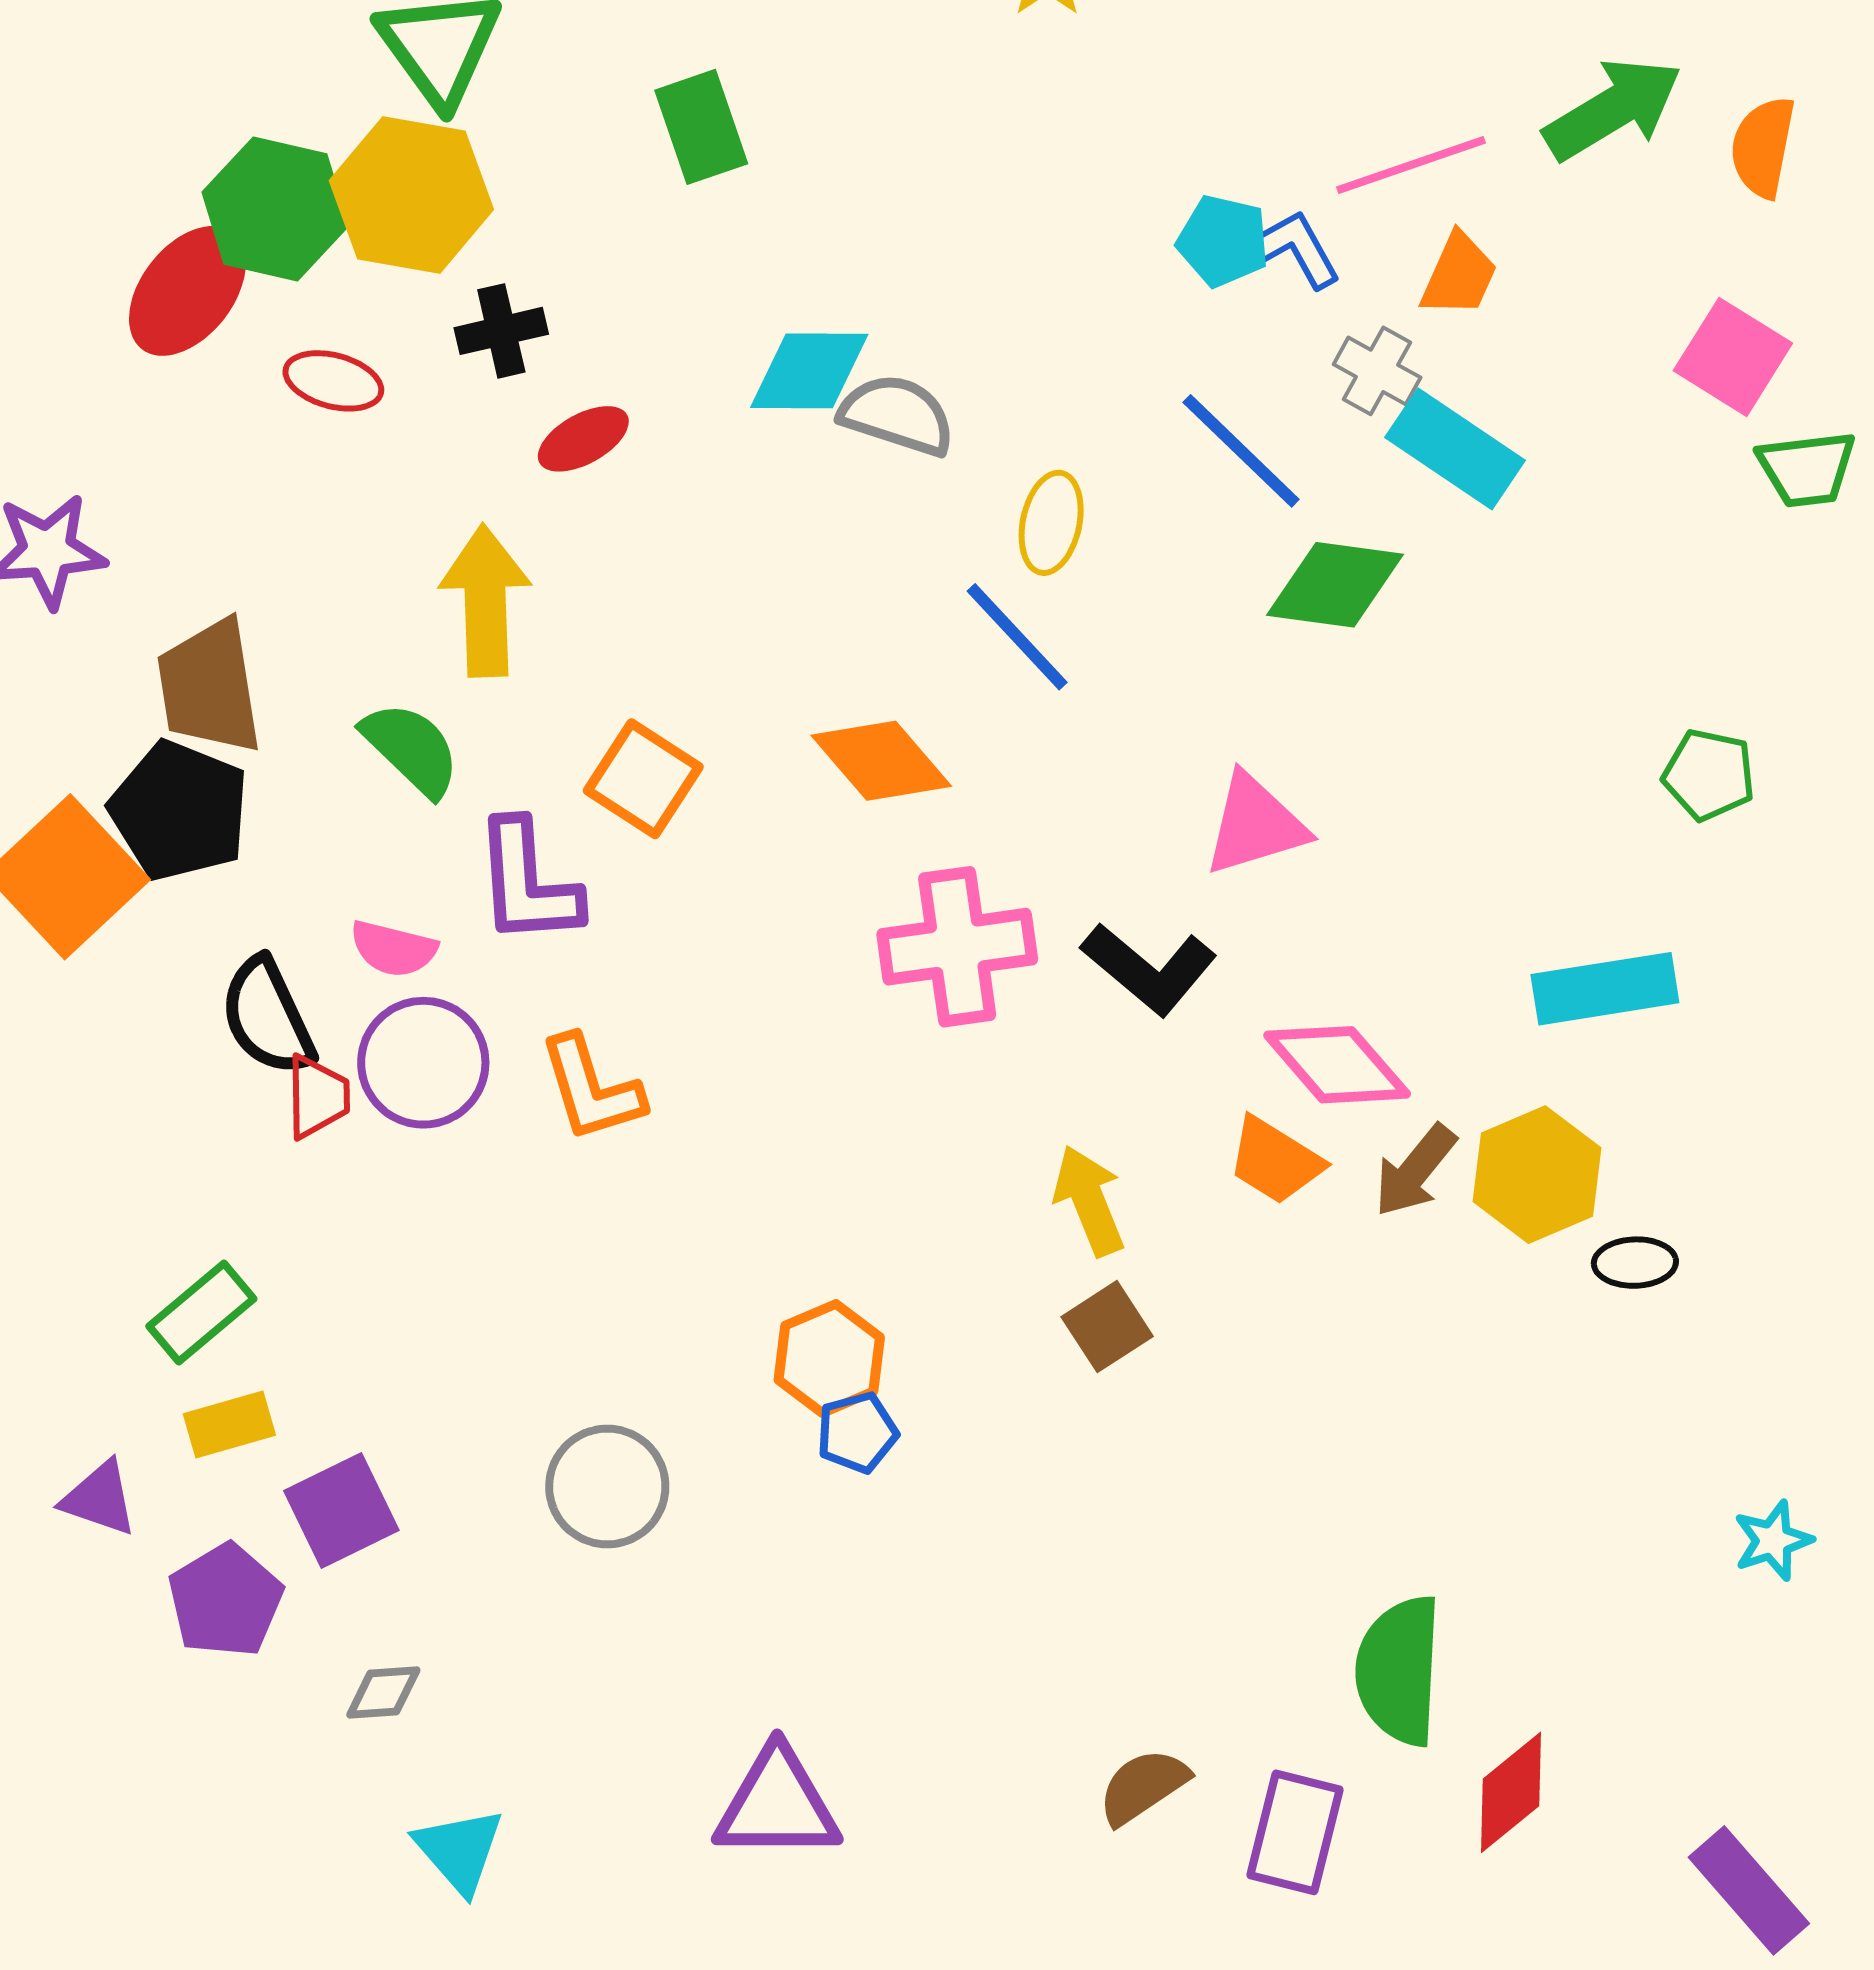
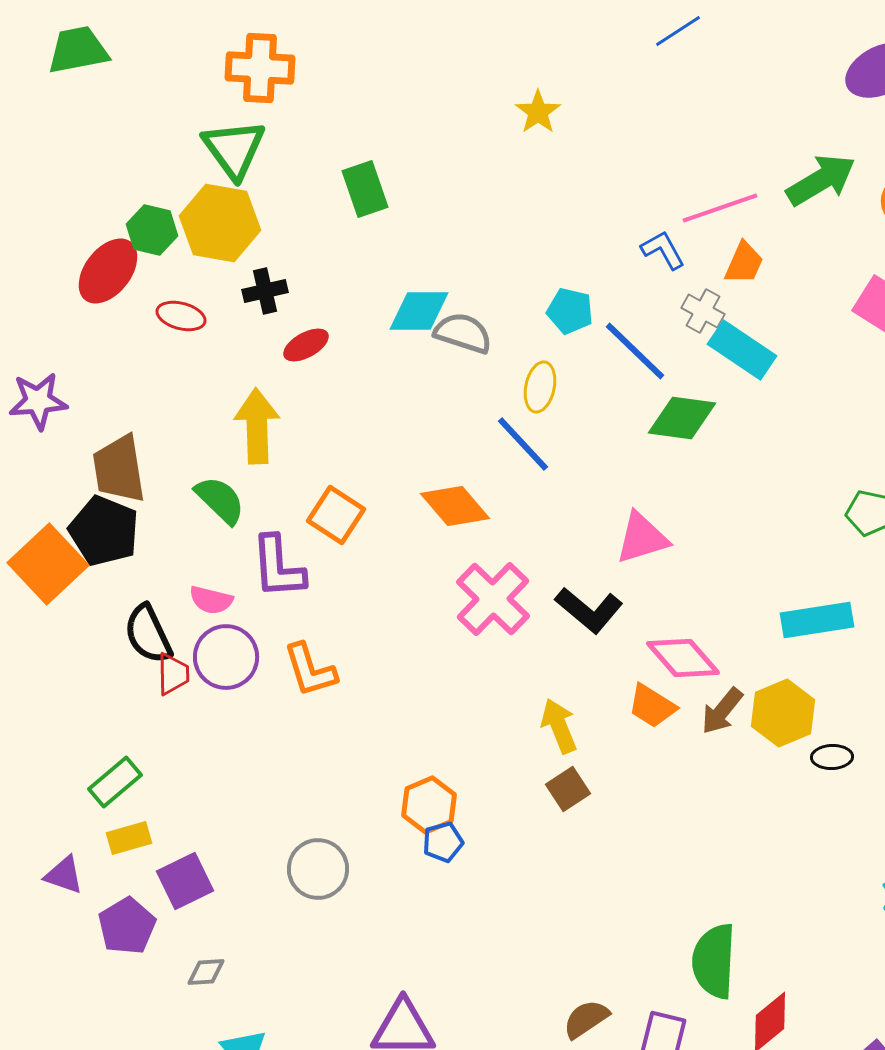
green hexagon: (275, 209) -> (152, 230), size x0.7
cyan pentagon: (1223, 241) -> (570, 311), moved
pink cross: (957, 947) -> (493, 599), turned -38

